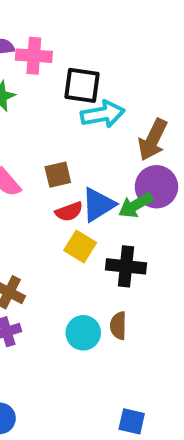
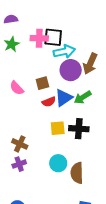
pink cross: (34, 56) -> (39, 38), moved
purple circle: (156, 187) -> (71, 70), moved
yellow square: (80, 246) -> (58, 128), moved, turned -35
brown semicircle: (118, 326) -> (77, 173), moved, size x1.5

